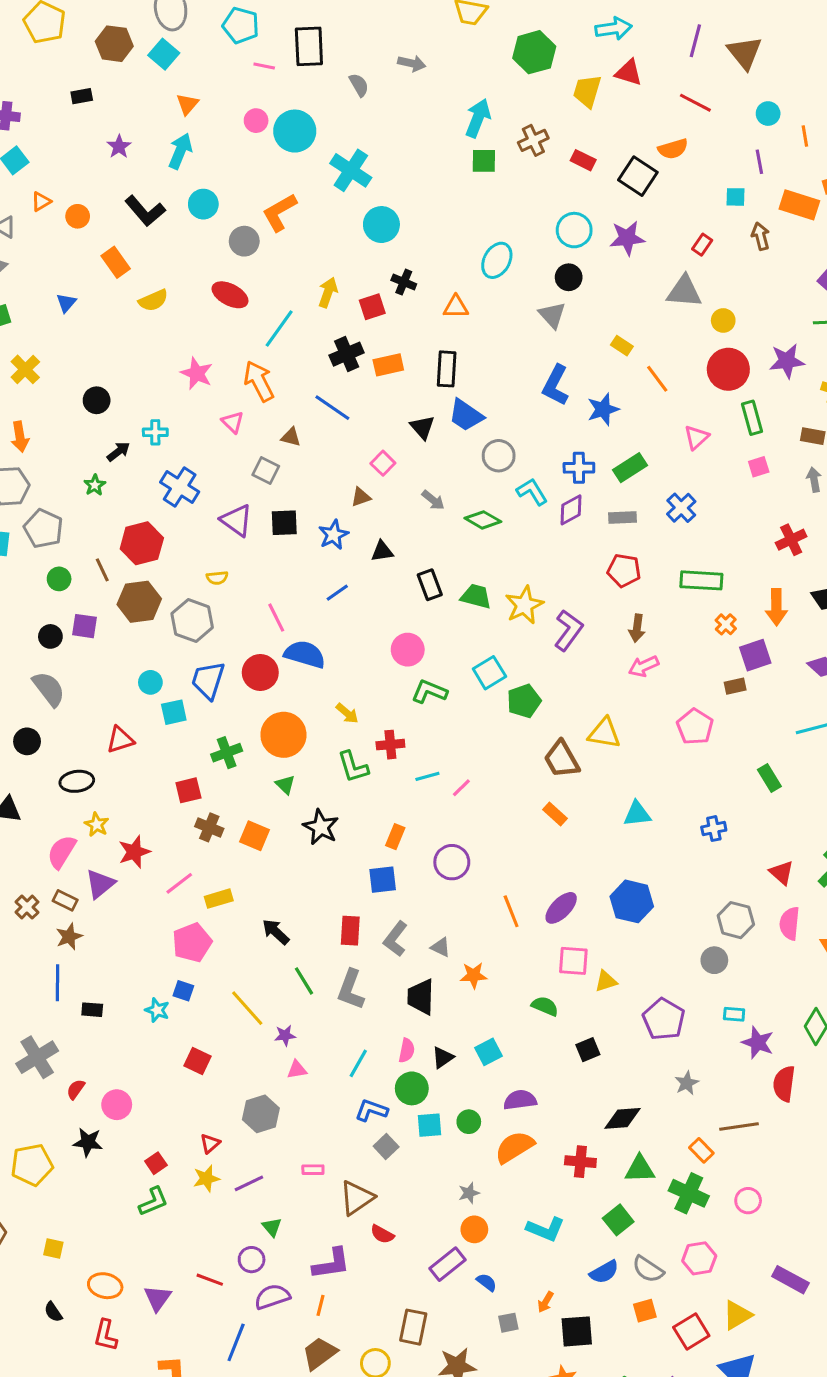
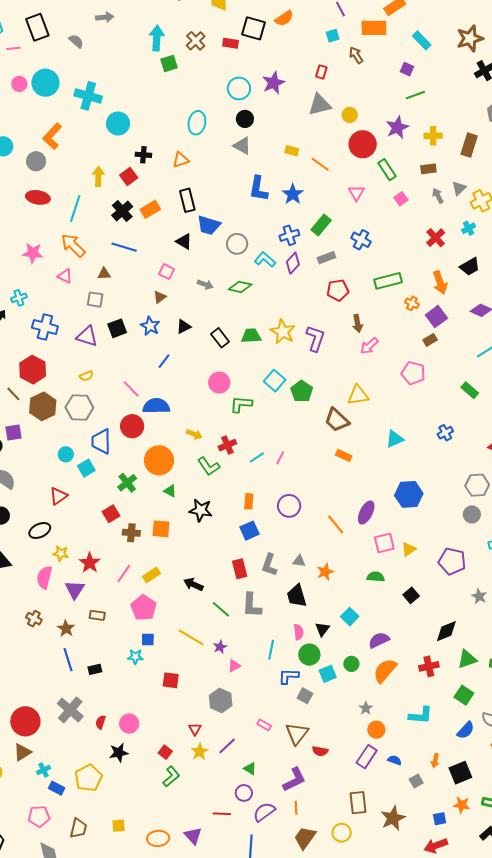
black square: (638, 176) -> (253, 28), moved
brown rectangle: (65, 900) -> (97, 615), moved
pink rectangle: (313, 1170) -> (264, 725), turned 48

